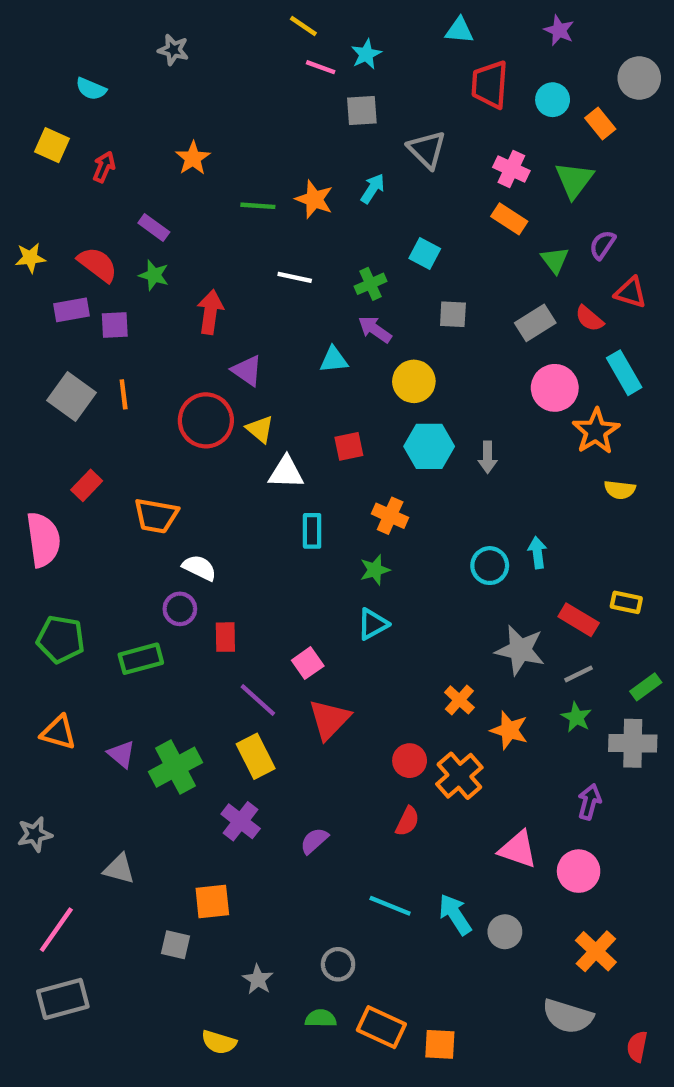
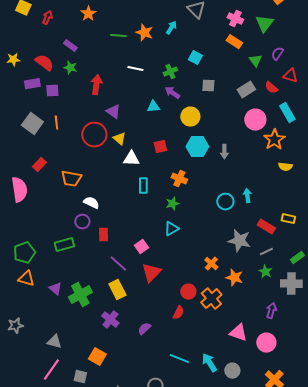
green pentagon: (61, 639) -> (24, 253), moved, turned -30
red semicircle: (407, 821) -> (178, 313), moved
orange square: (212, 901) -> (97, 357), turned 36
pink line: (56, 930) -> (51, 370), moved

